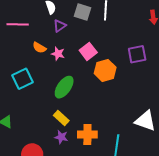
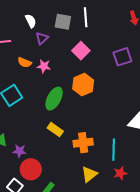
pink square: (88, 51) -> (81, 51), moved
orange hexagon: (105, 70) -> (83, 85), moved
purple star: (61, 137) -> (20, 151), moved

